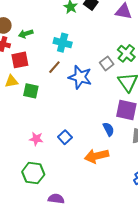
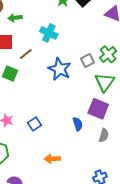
brown line: (54, 67) -> (26, 54), moved
orange arrow: (97, 156) -> (52, 159), moved, size x0.7

